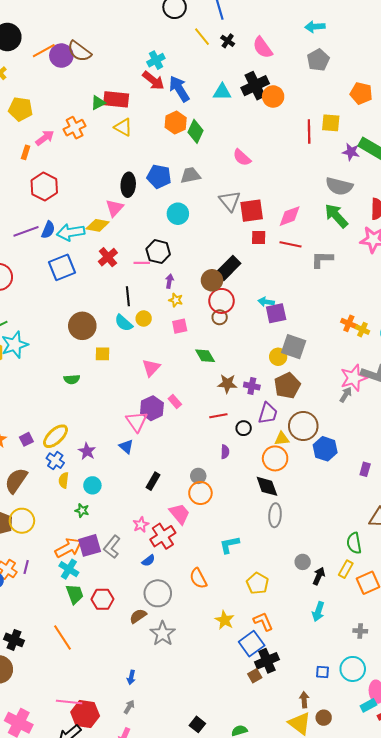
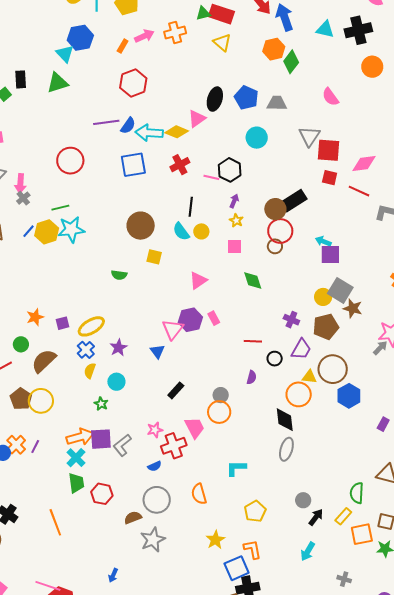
orange circle: (273, 97) -> (372, 67), moved
brown star: (227, 384) -> (353, 308), moved

